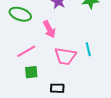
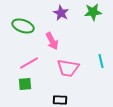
cyan line: (88, 49) -> (101, 61), moved
green square: (31, 72) -> (25, 84), moved

